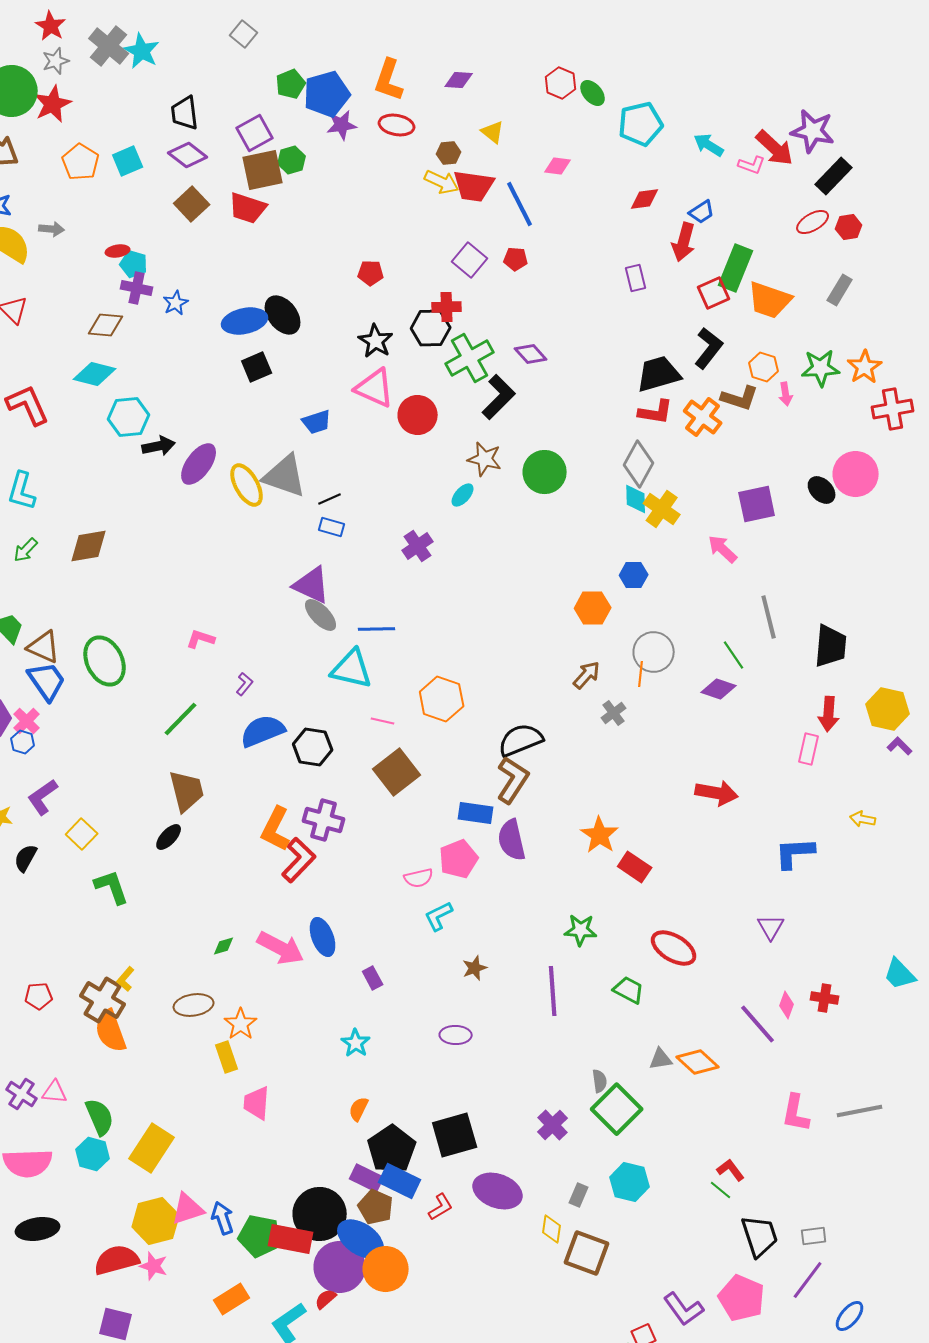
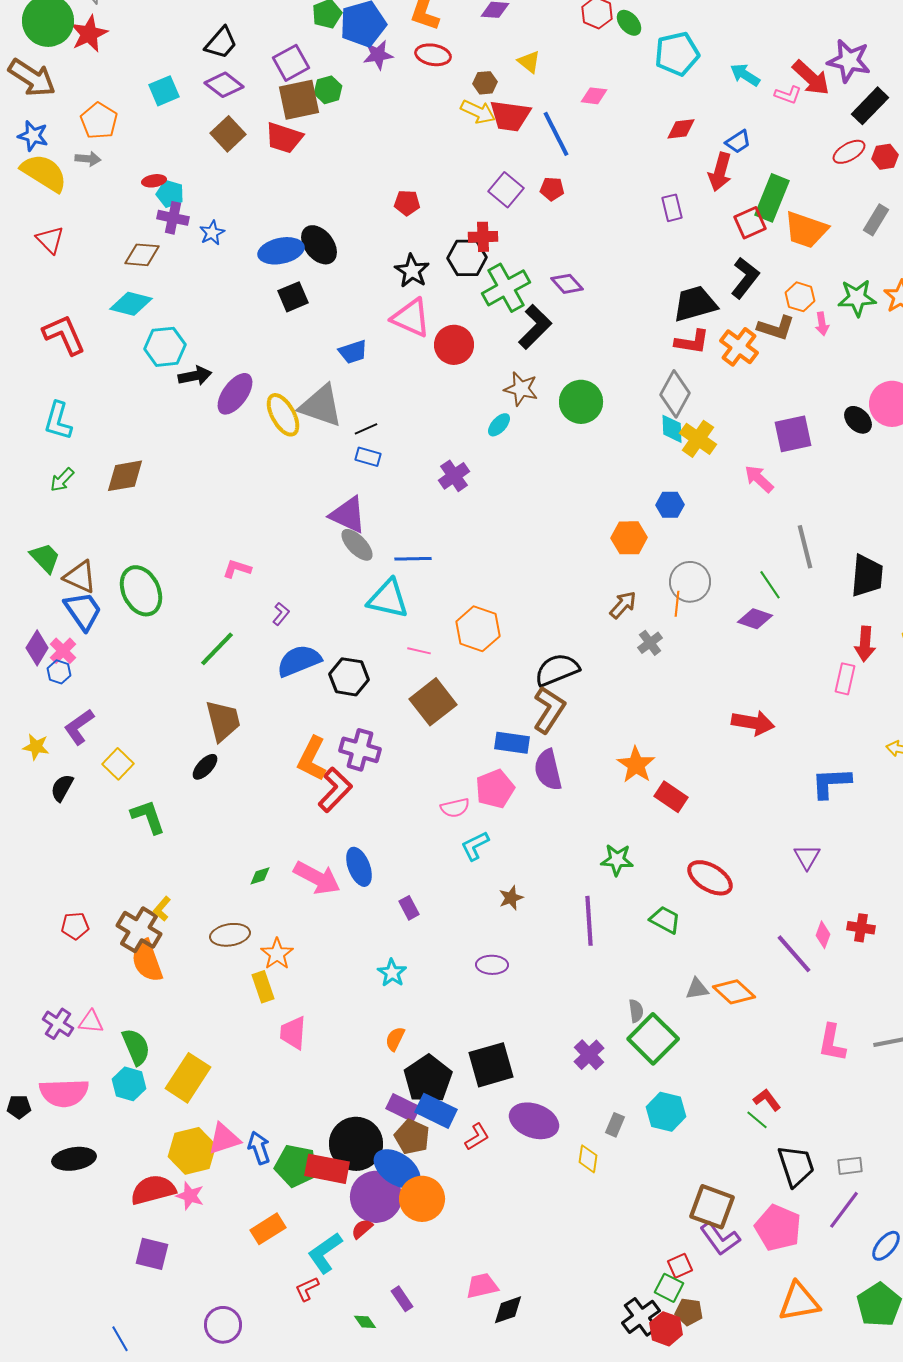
black trapezoid: (185, 113) -> (221, 43), turned -132
orange pentagon: (81, 162) -> (99, 121), moved
brown square: (587, 1253) -> (712, 1207), moved

